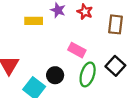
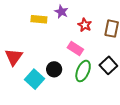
red star: (85, 12) -> (85, 25), moved

